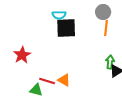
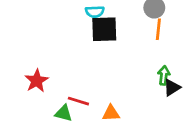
red star: (22, 55) -> (37, 81), moved
orange triangle: (64, 80) -> (111, 113), moved, turned -32

